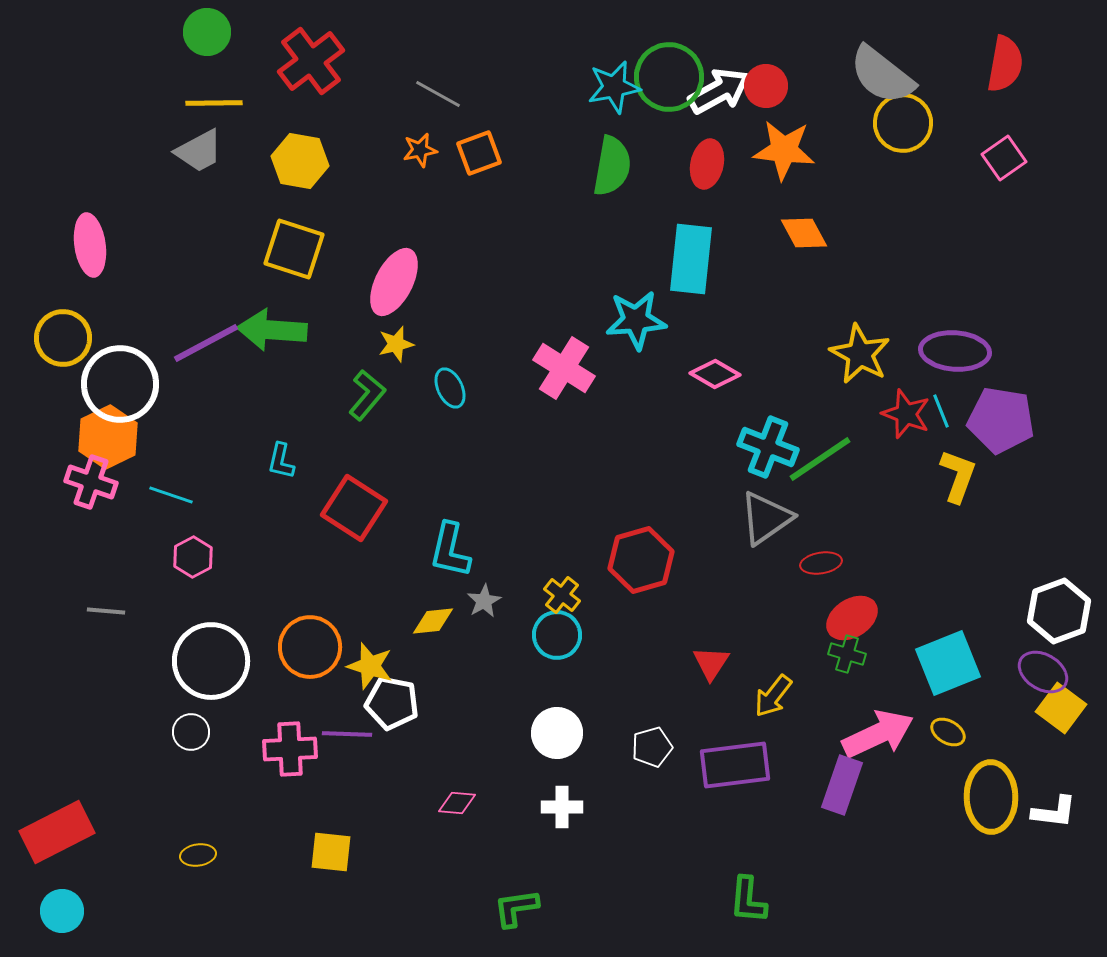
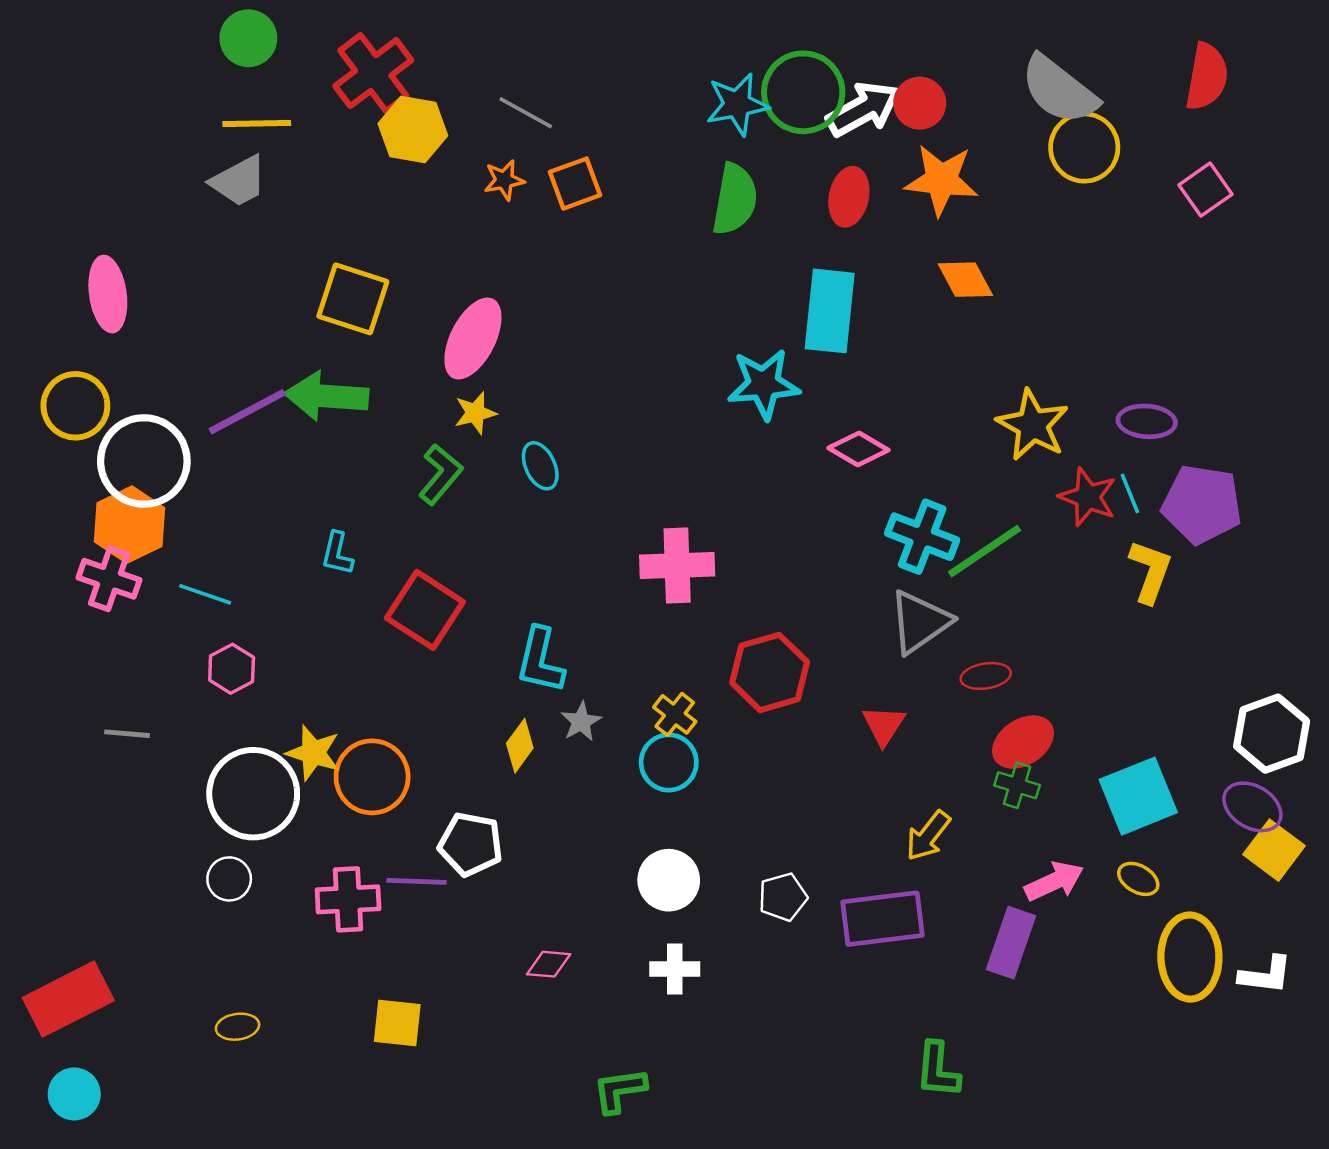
yellow hexagon: (300, 161) -> (413, 130), moved
purple ellipse: (955, 351) -> (1147, 421), size x0.7
pink cross: (564, 368) -> (677, 565), moved, turned -34
yellow diamond: (433, 621) -> (520, 746), turned -48
red triangle: (711, 663) -> (884, 725), moved
yellow star: (370, 666) -> (313, 753), moved
pink arrow: (878, 734) -> (1054, 881), size x0.7
green L-shape: (748, 900) -> (938, 1070), moved

